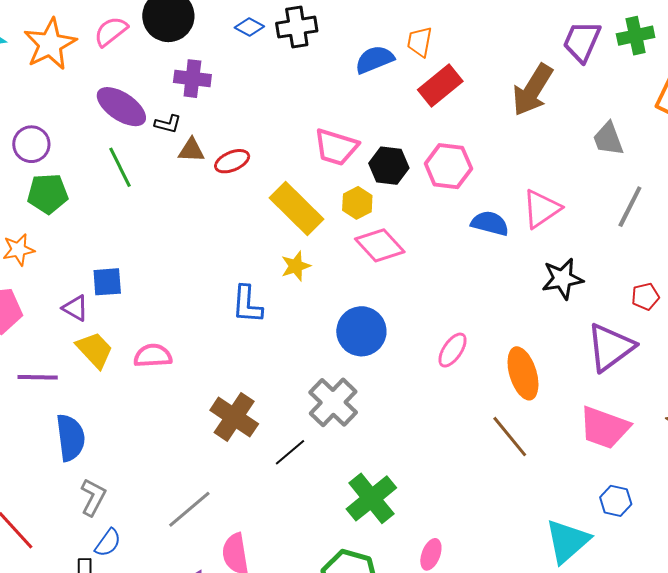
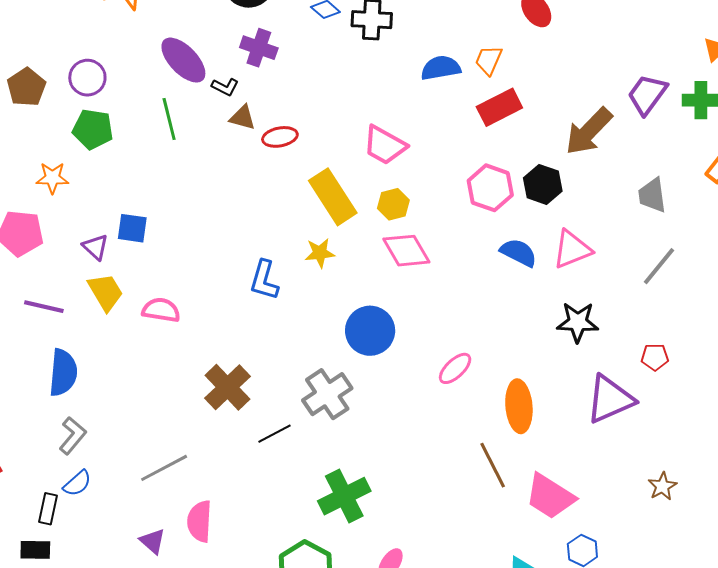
black hexagon: (389, 166) -> (543, 184), moved
pink trapezoid: (604, 428) -> (550, 496), moved

